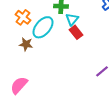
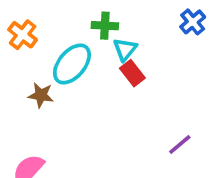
orange cross: (23, 17) -> (23, 35), moved

